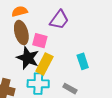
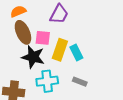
cyan rectangle: (83, 61) -> (76, 52), moved
yellow rectangle: (44, 64) -> (60, 50), moved

